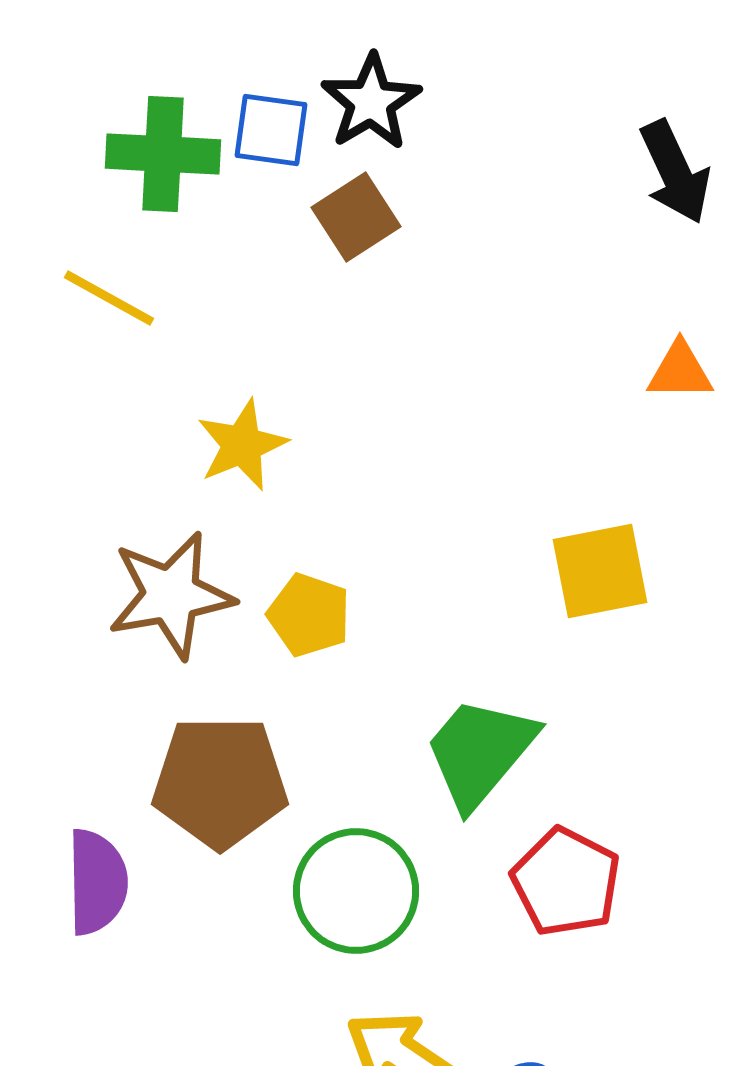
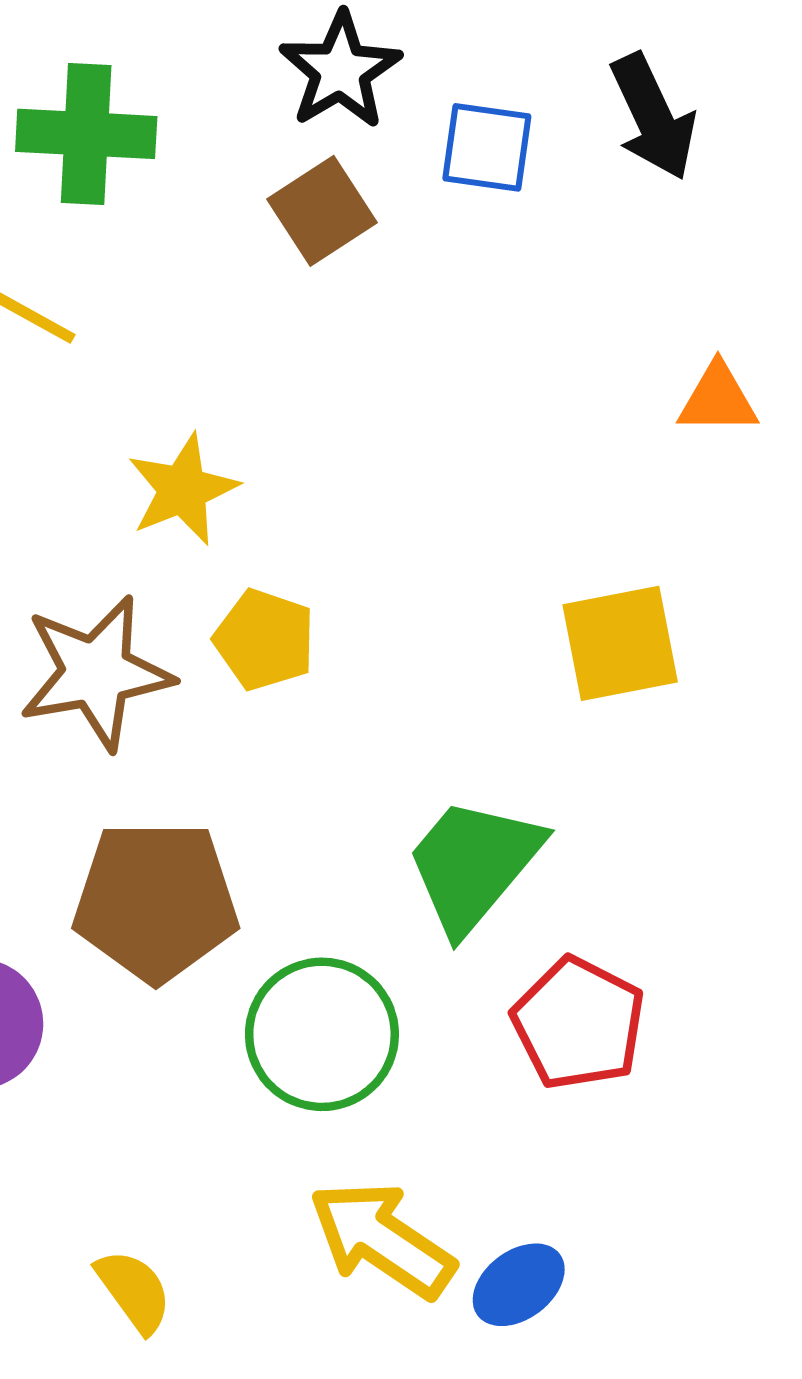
blue square: (271, 130) -> (487, 147), moved
black arrow: (675, 172) -> (653, 117), moved
yellow pentagon: (309, 615) -> (265, 640), moved

